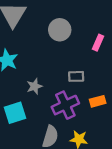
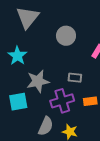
gray star: (34, 86) -> (38, 81), size x1.6

